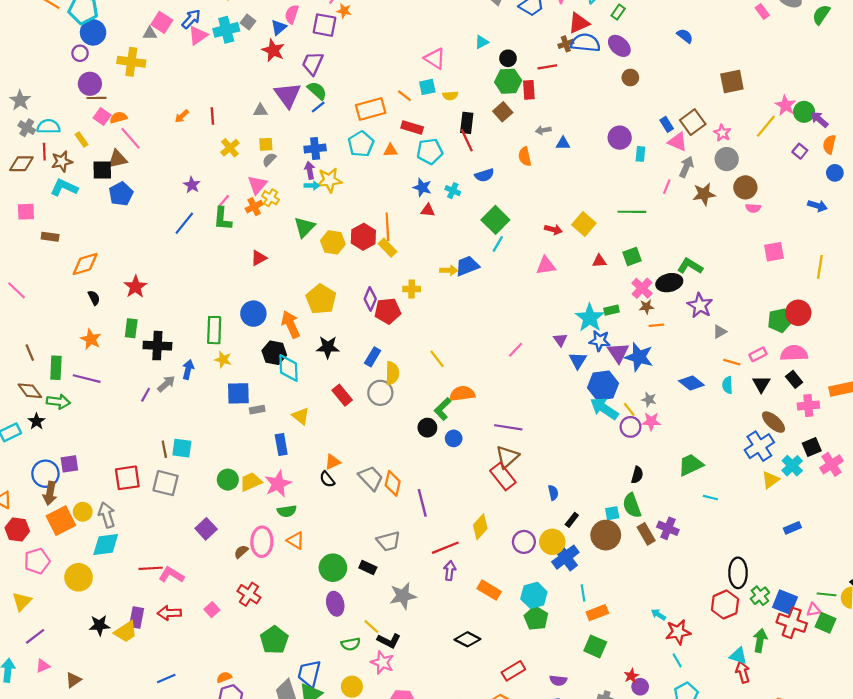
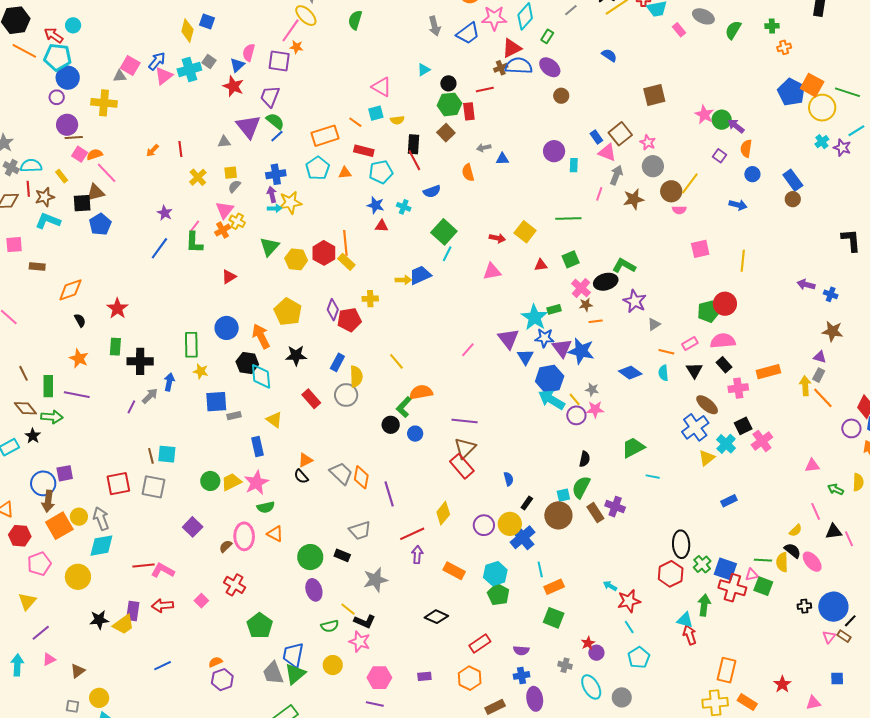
yellow line: (766, 126) -> (690, 183), moved
purple triangle: (560, 340) -> (508, 339), size x1.6
green semicircle: (632, 506) -> (581, 487), turned 50

